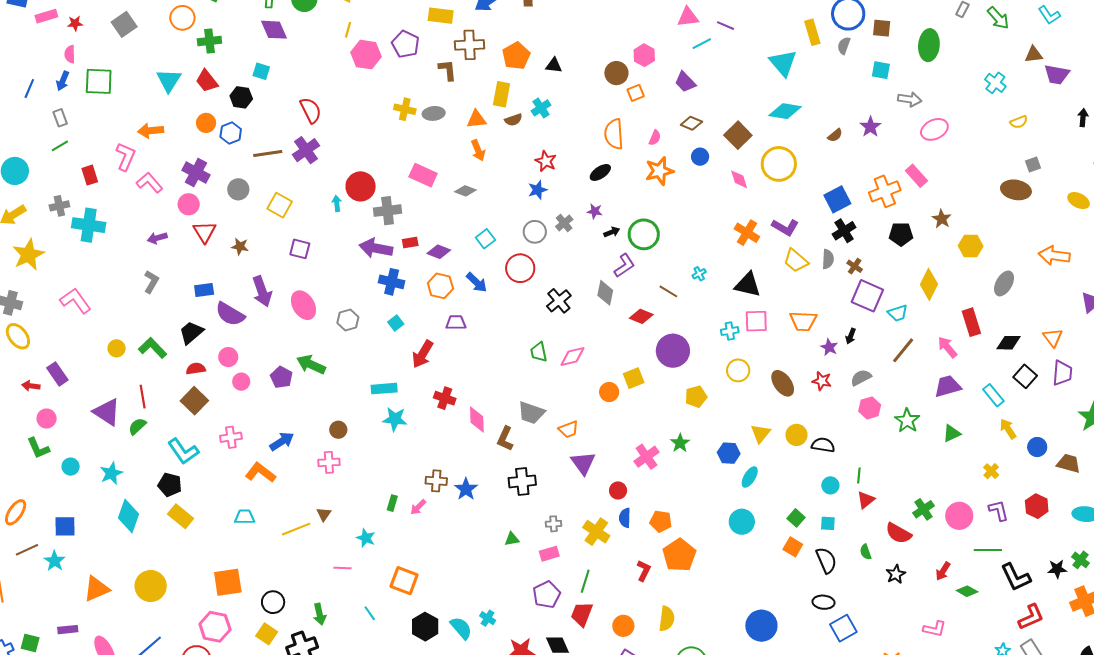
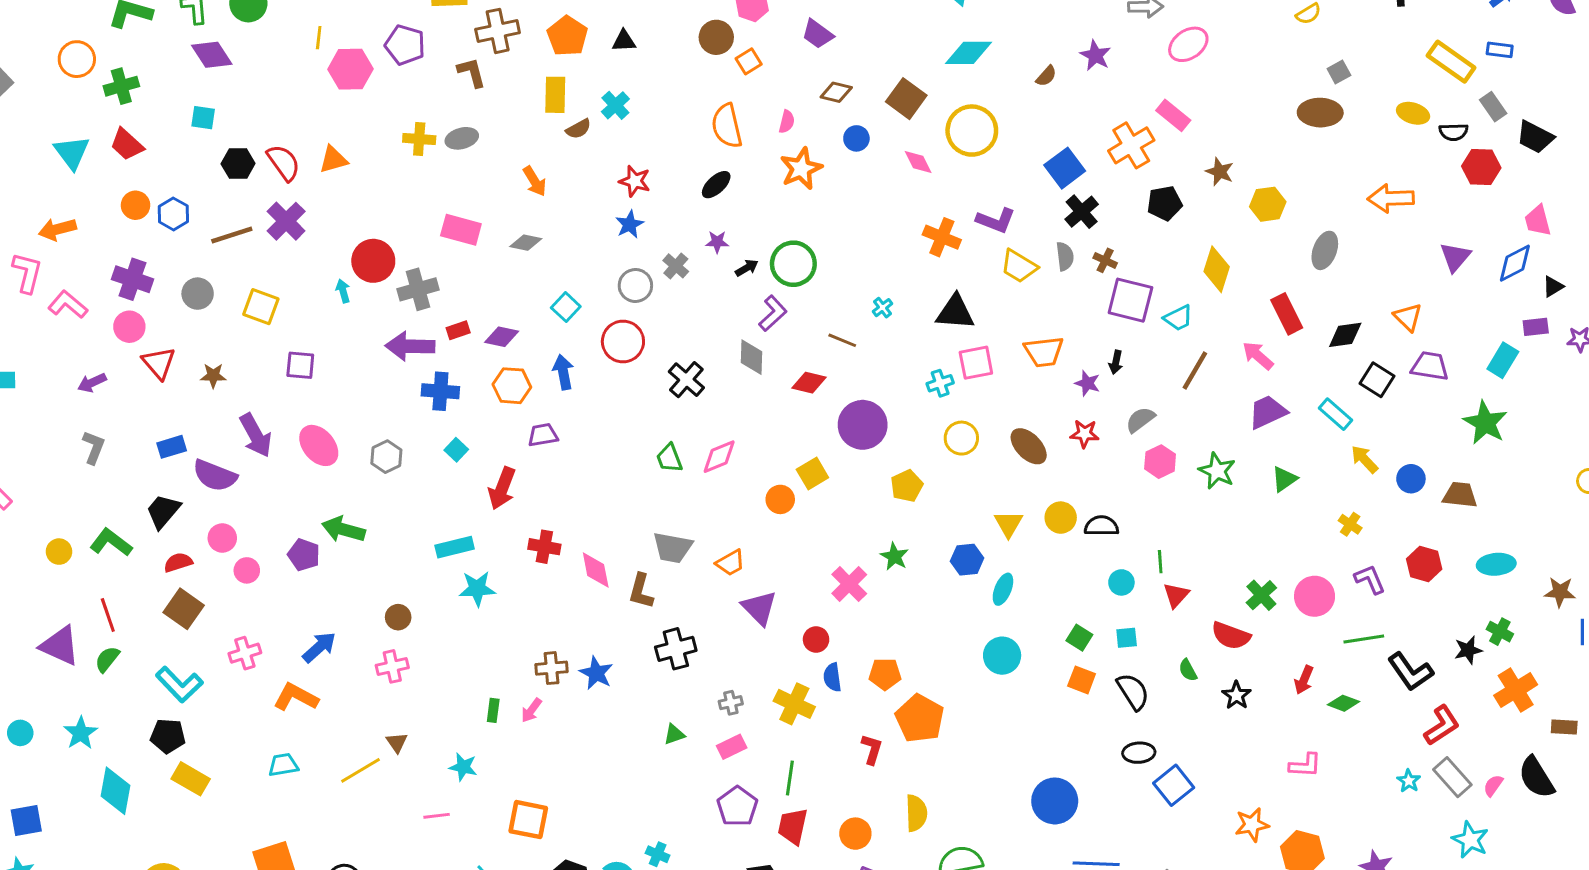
black hexagon: (241, 97) -> (238, 164), moved
orange triangle: (476, 119) -> (333, 160), moved
blue arrow: (477, 282) -> (563, 372), turned -135
purple trapezoid: (1062, 373) -> (1430, 366), turned -76

